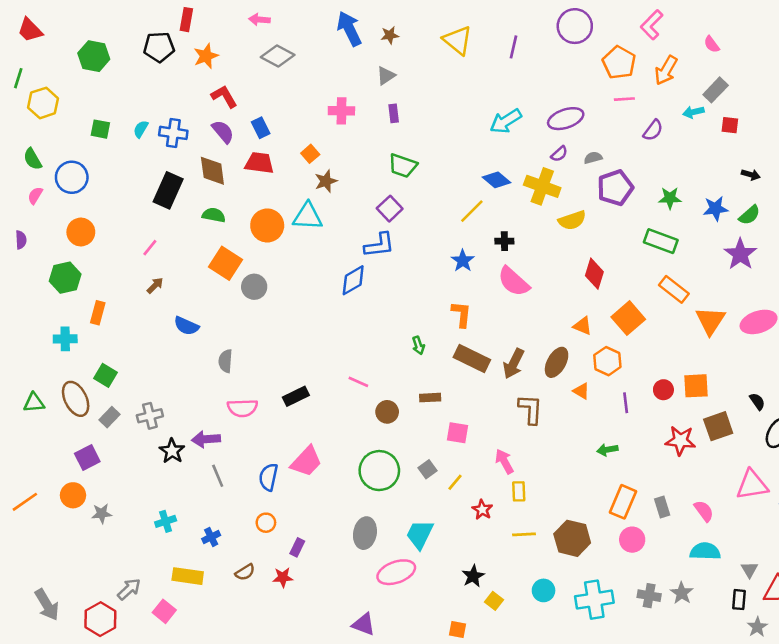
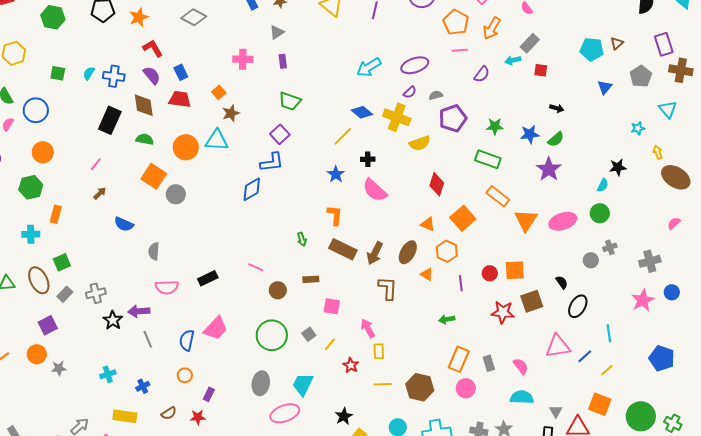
green square: (106, 375) -> (62, 262), turned 36

